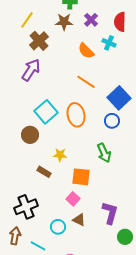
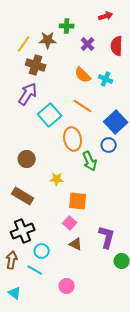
brown star: (64, 22) -> (48, 40), moved
brown cross: (39, 41) -> (36, 65), turned -30
cyan cross: (109, 43) -> (106, 79), moved
cyan square: (46, 112) -> (50, 115), moved
green arrow: (104, 153) -> (90, 161), moved
brown rectangle: (44, 172) -> (23, 196), moved, size x1.5
cyan circle: (58, 227) -> (42, 251), moved

